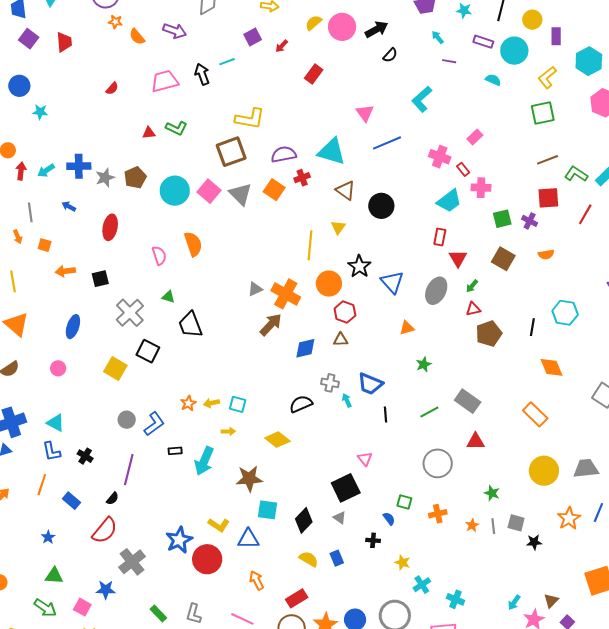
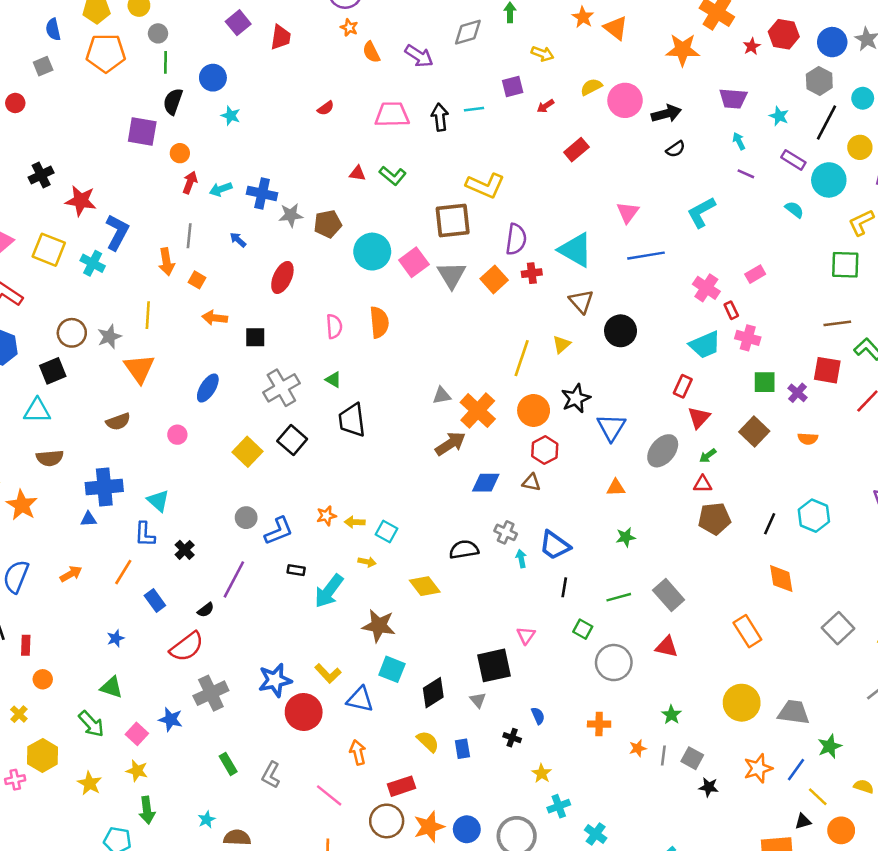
purple semicircle: (284, 154) -> (516, 239), turned 95
orange arrow: (18, 237) -> (166, 262), size x1.5
green square: (404, 502) -> (583, 629), moved

